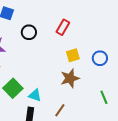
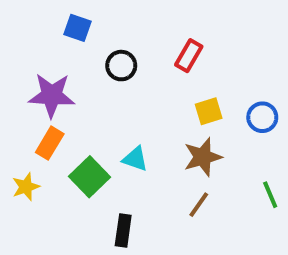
cyan triangle: (35, 95) -> (135, 159), moved
brown line: (60, 110) -> (199, 205), moved

